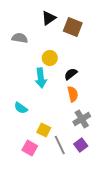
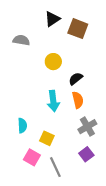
cyan arrow: (41, 78) -> (53, 101), moved
cyan semicircle: (21, 108) -> (22, 126), moved, turned -128
gray line: (60, 145) -> (55, 167), moved

